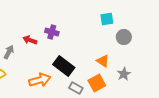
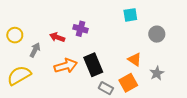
cyan square: (107, 19) -> (130, 15), moved
black rectangle: (64, 66) -> (93, 65), turned 30
orange arrow: (40, 80) -> (66, 66), moved

